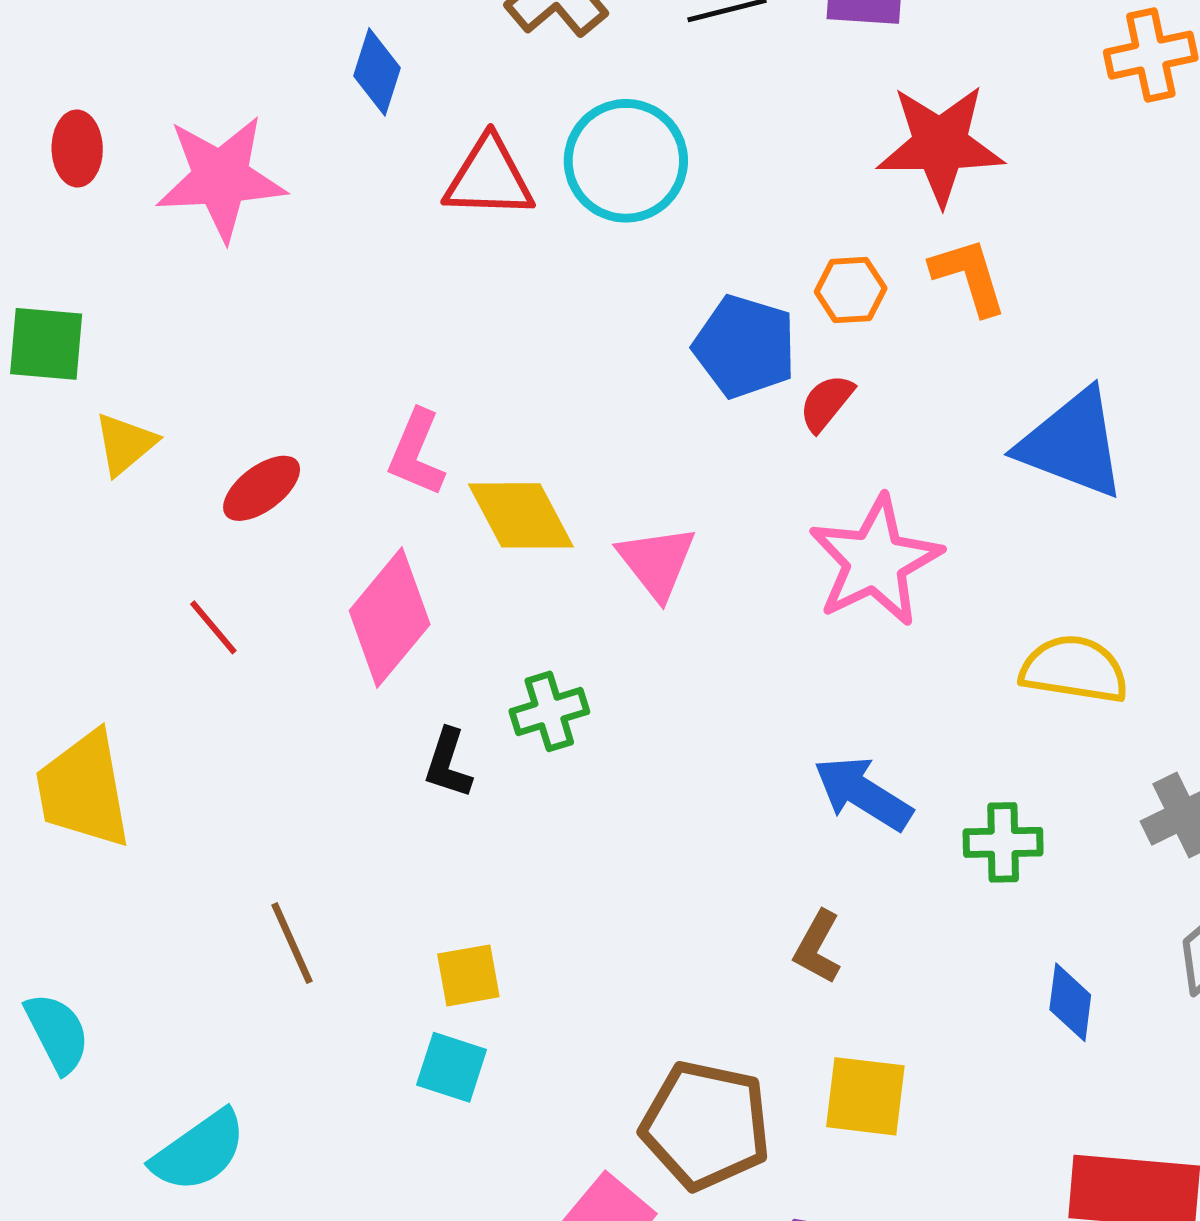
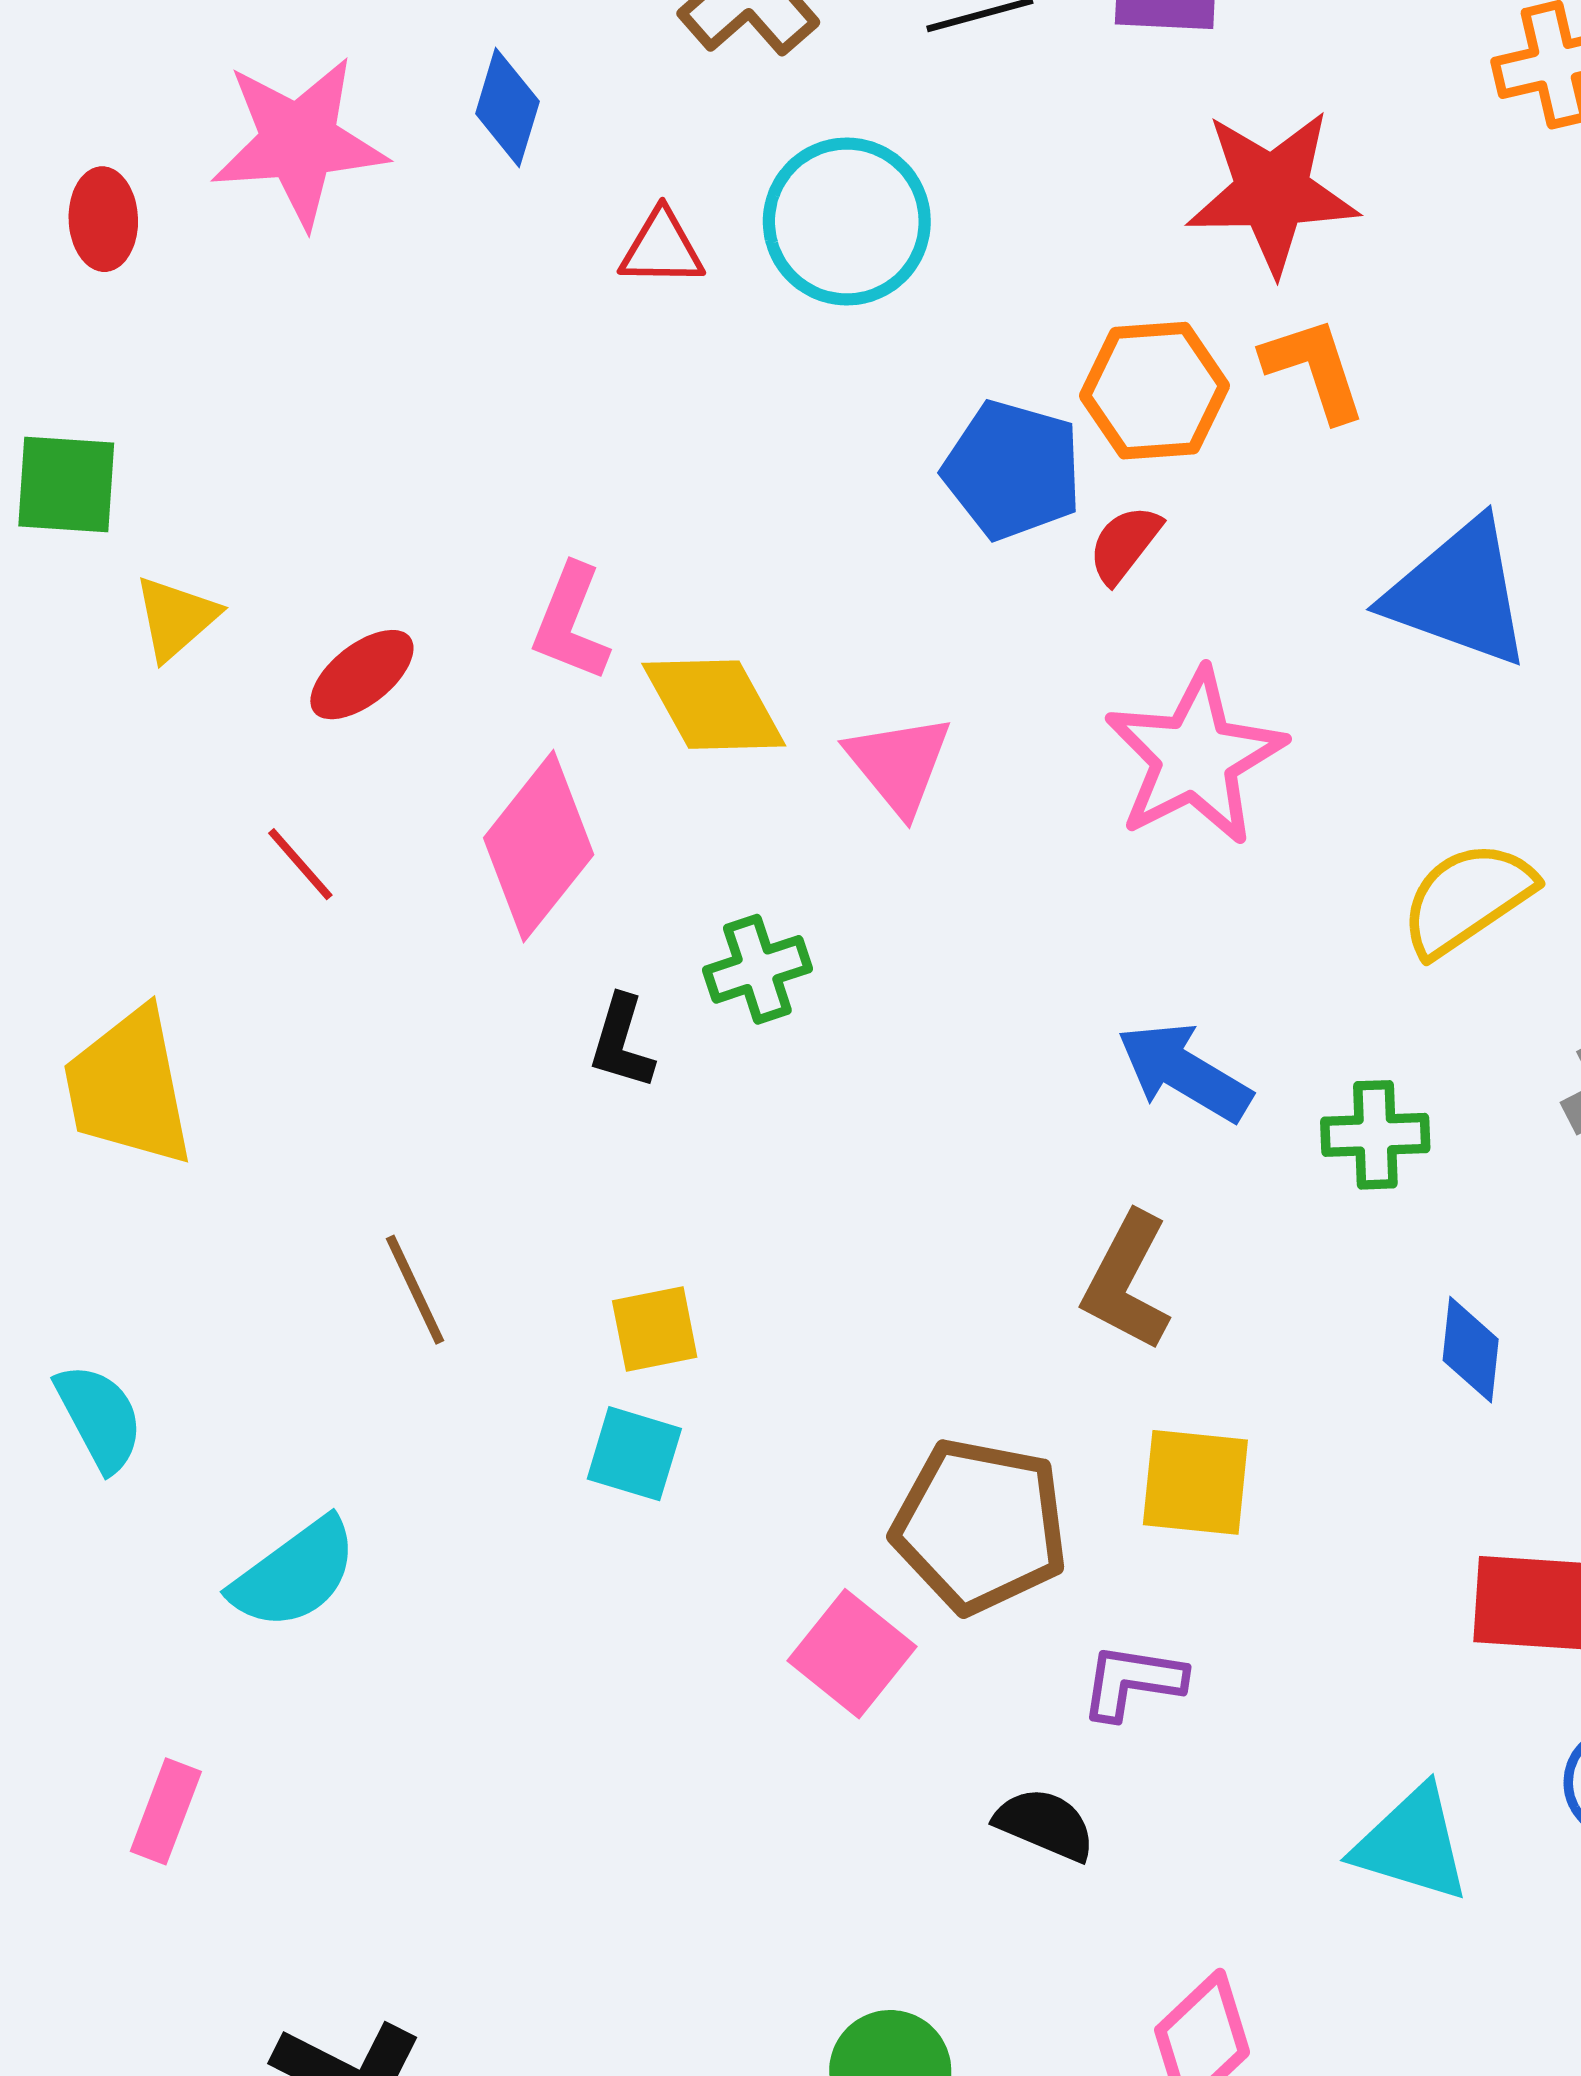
pink star: (221, 178) -> (299, 142), moved
red triangle: (489, 178) -> (662, 248), size x0.7
orange hexagon: (851, 290) -> (1154, 391), size x1.5
yellow semicircle: (1074, 669) -> (1467, 899), turned -42
brown L-shape: (818, 947) -> (1127, 1281), size x1.4

